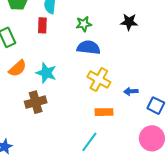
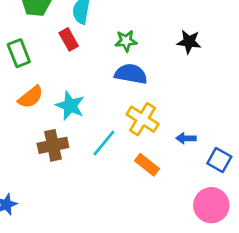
red rectangle: (42, 25) -> (69, 39), turned -35
orange rectangle: (104, 112) -> (147, 165), turned 36
cyan line: (89, 142) -> (104, 143), moved

